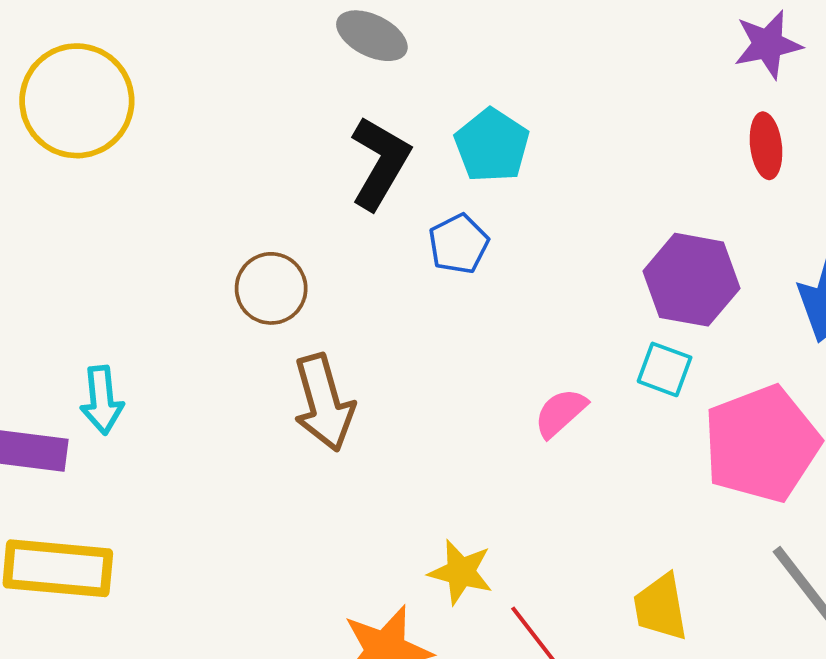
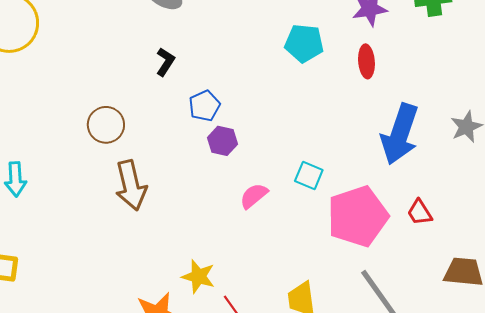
cyan pentagon: (492, 145) -> (304, 43), moved, turned -30
black L-shape: (380, 163) -> (165, 62), size x0.6
purple hexagon: (692, 280) -> (222, 141), moved, size x0.6

